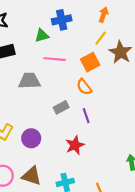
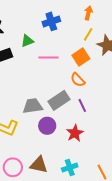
green triangle: (42, 36) -> (27, 41), moved
gray trapezoid: (29, 81) -> (33, 106), moved
gray rectangle: (61, 107) -> (59, 100), size x1.5
purple circle: (31, 138) -> (47, 126), moved

